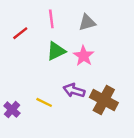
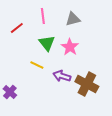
green triangle: (56, 51) -> (47, 43), turned -42
yellow line: (44, 102) -> (37, 65), moved

